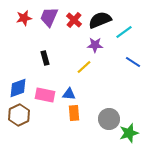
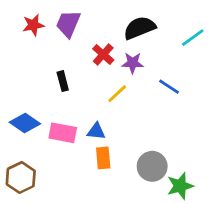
red cross: (74, 20) -> (103, 54), moved
cyan line: (124, 32) -> (193, 38), moved
blue line: (133, 62) -> (169, 87), moved
blue diamond: (18, 88) -> (25, 123), turned 55
brown hexagon: (19, 115) -> (21, 178), moved

